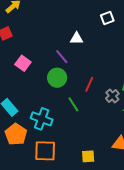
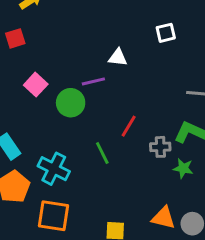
purple line: (62, 57) -> (93, 81), turned -70
green circle: (57, 78) -> (71, 103), moved
gray cross: (112, 96) -> (160, 147), turned 32

